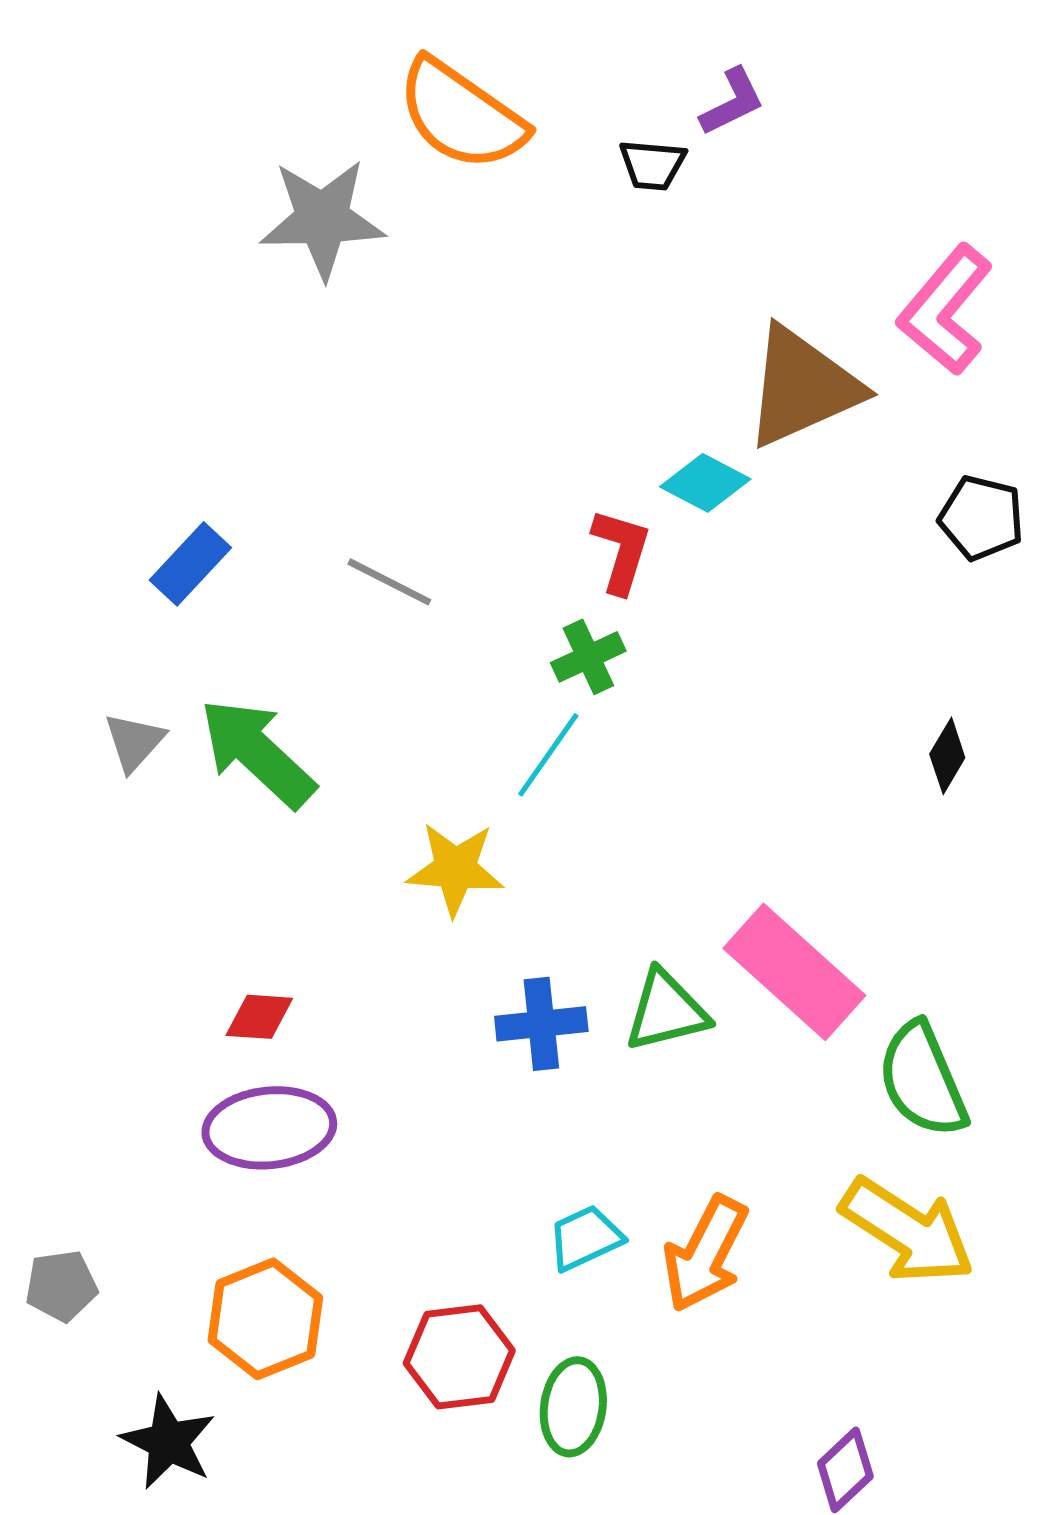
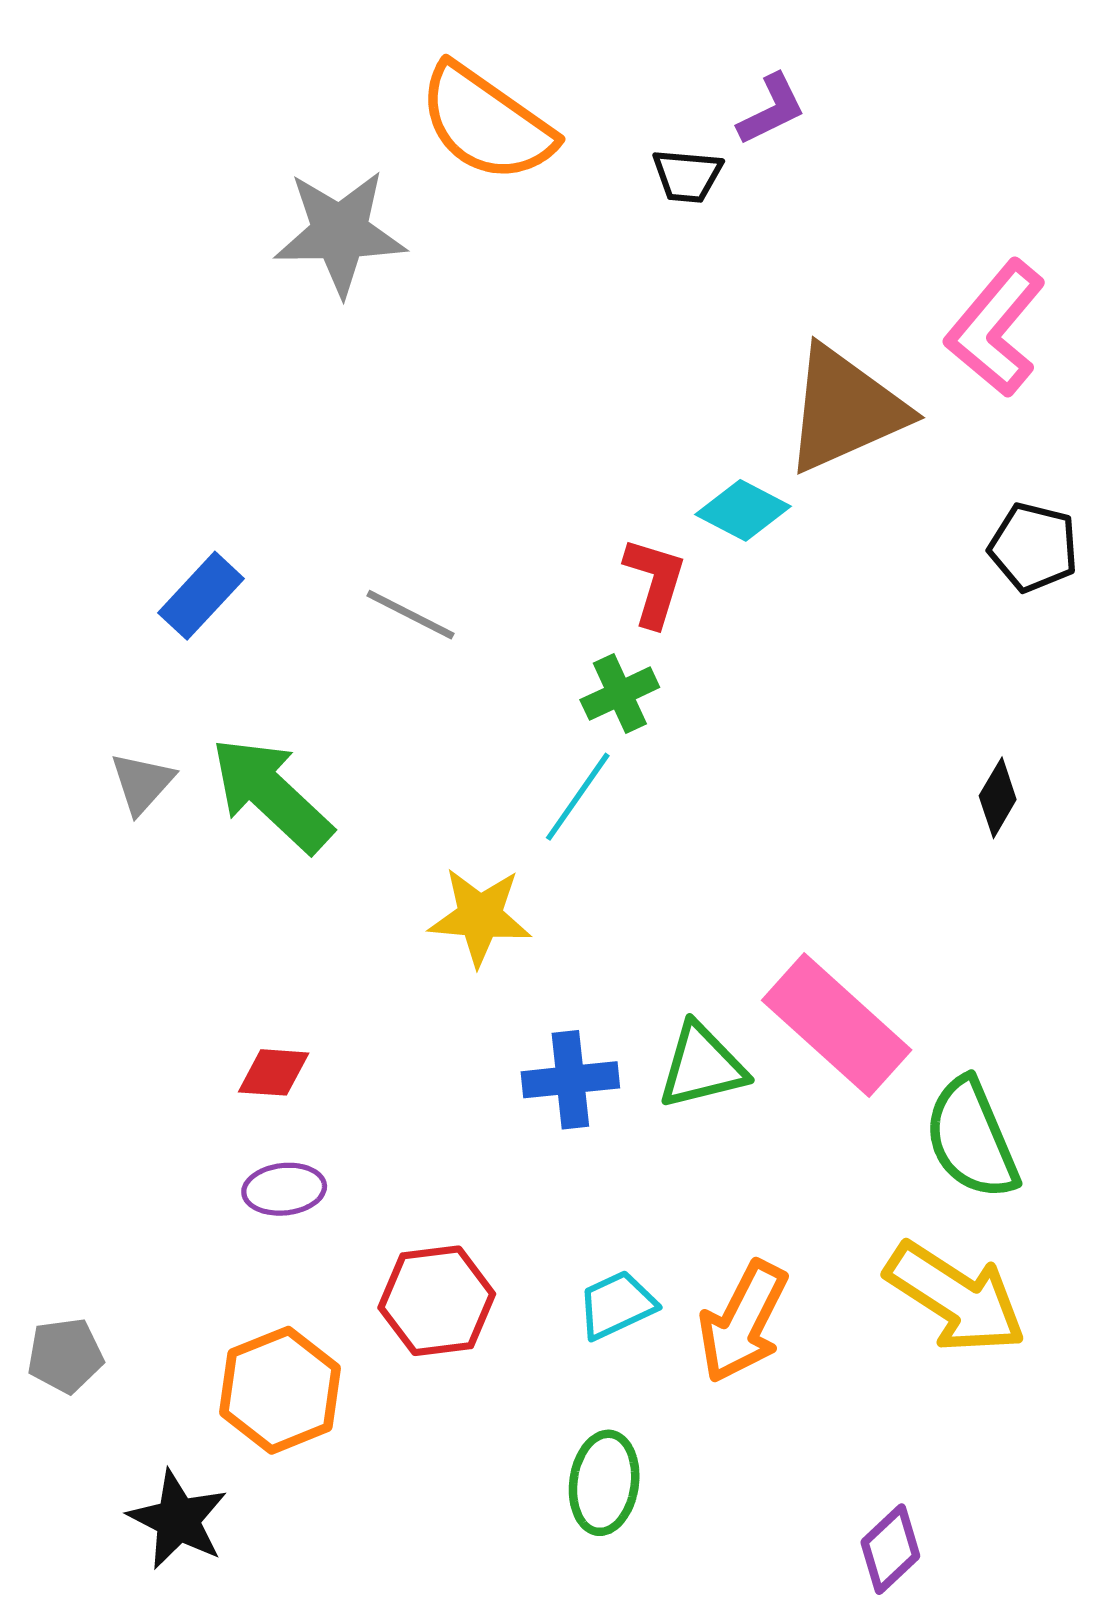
purple ellipse: (269, 1128) -> (284, 1189), size x0.6
red hexagon: (459, 1357) -> (437, 1301), moved

